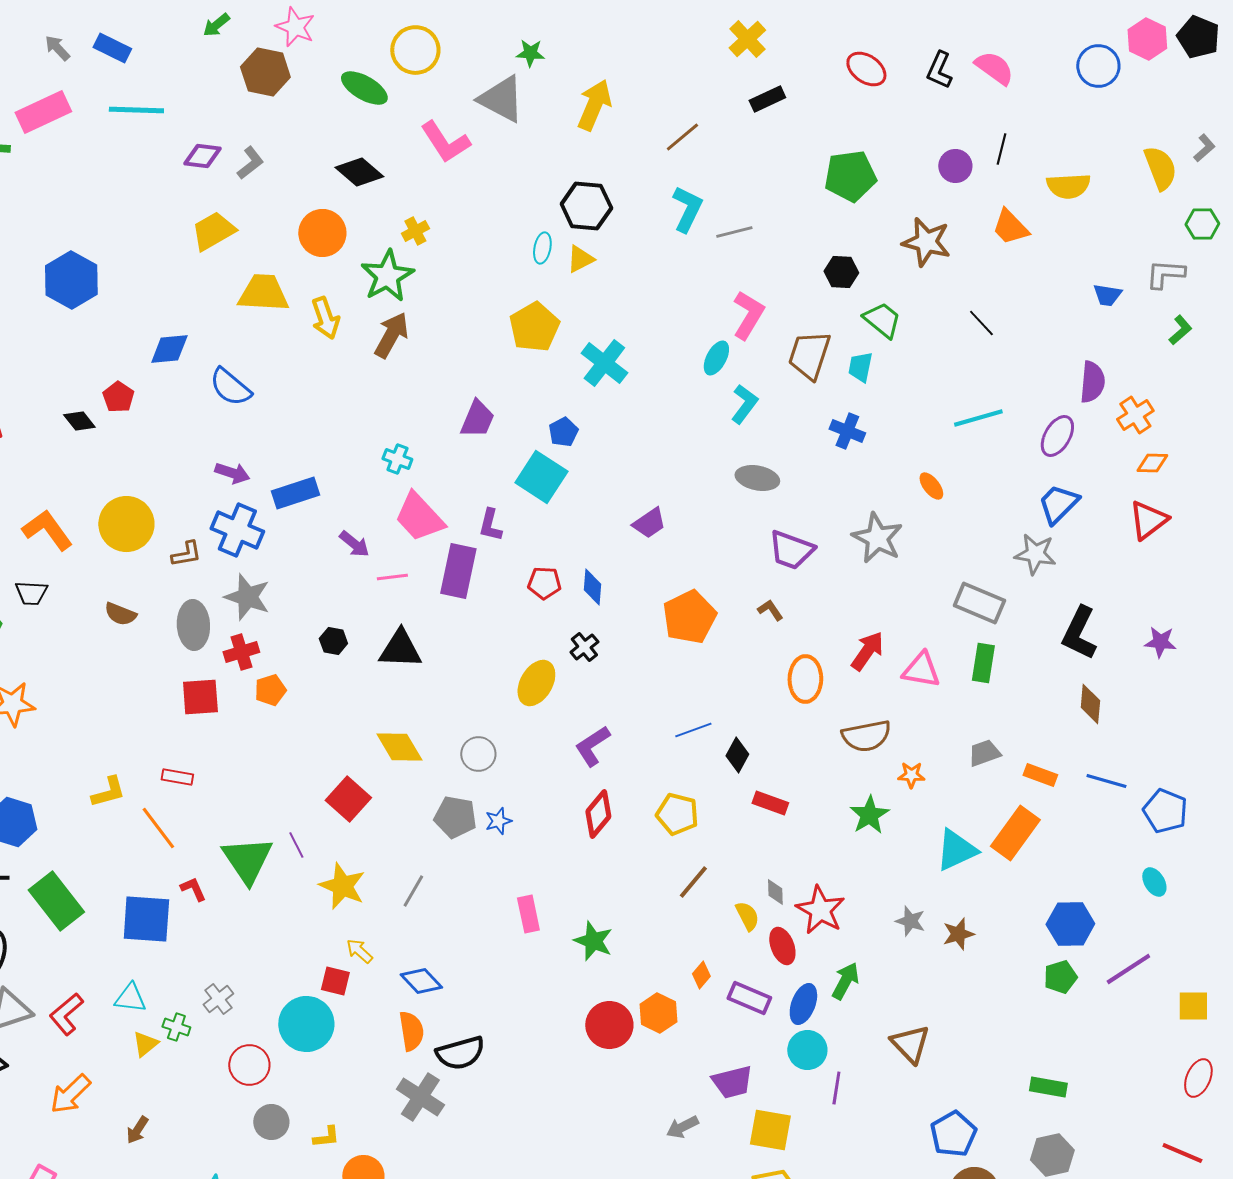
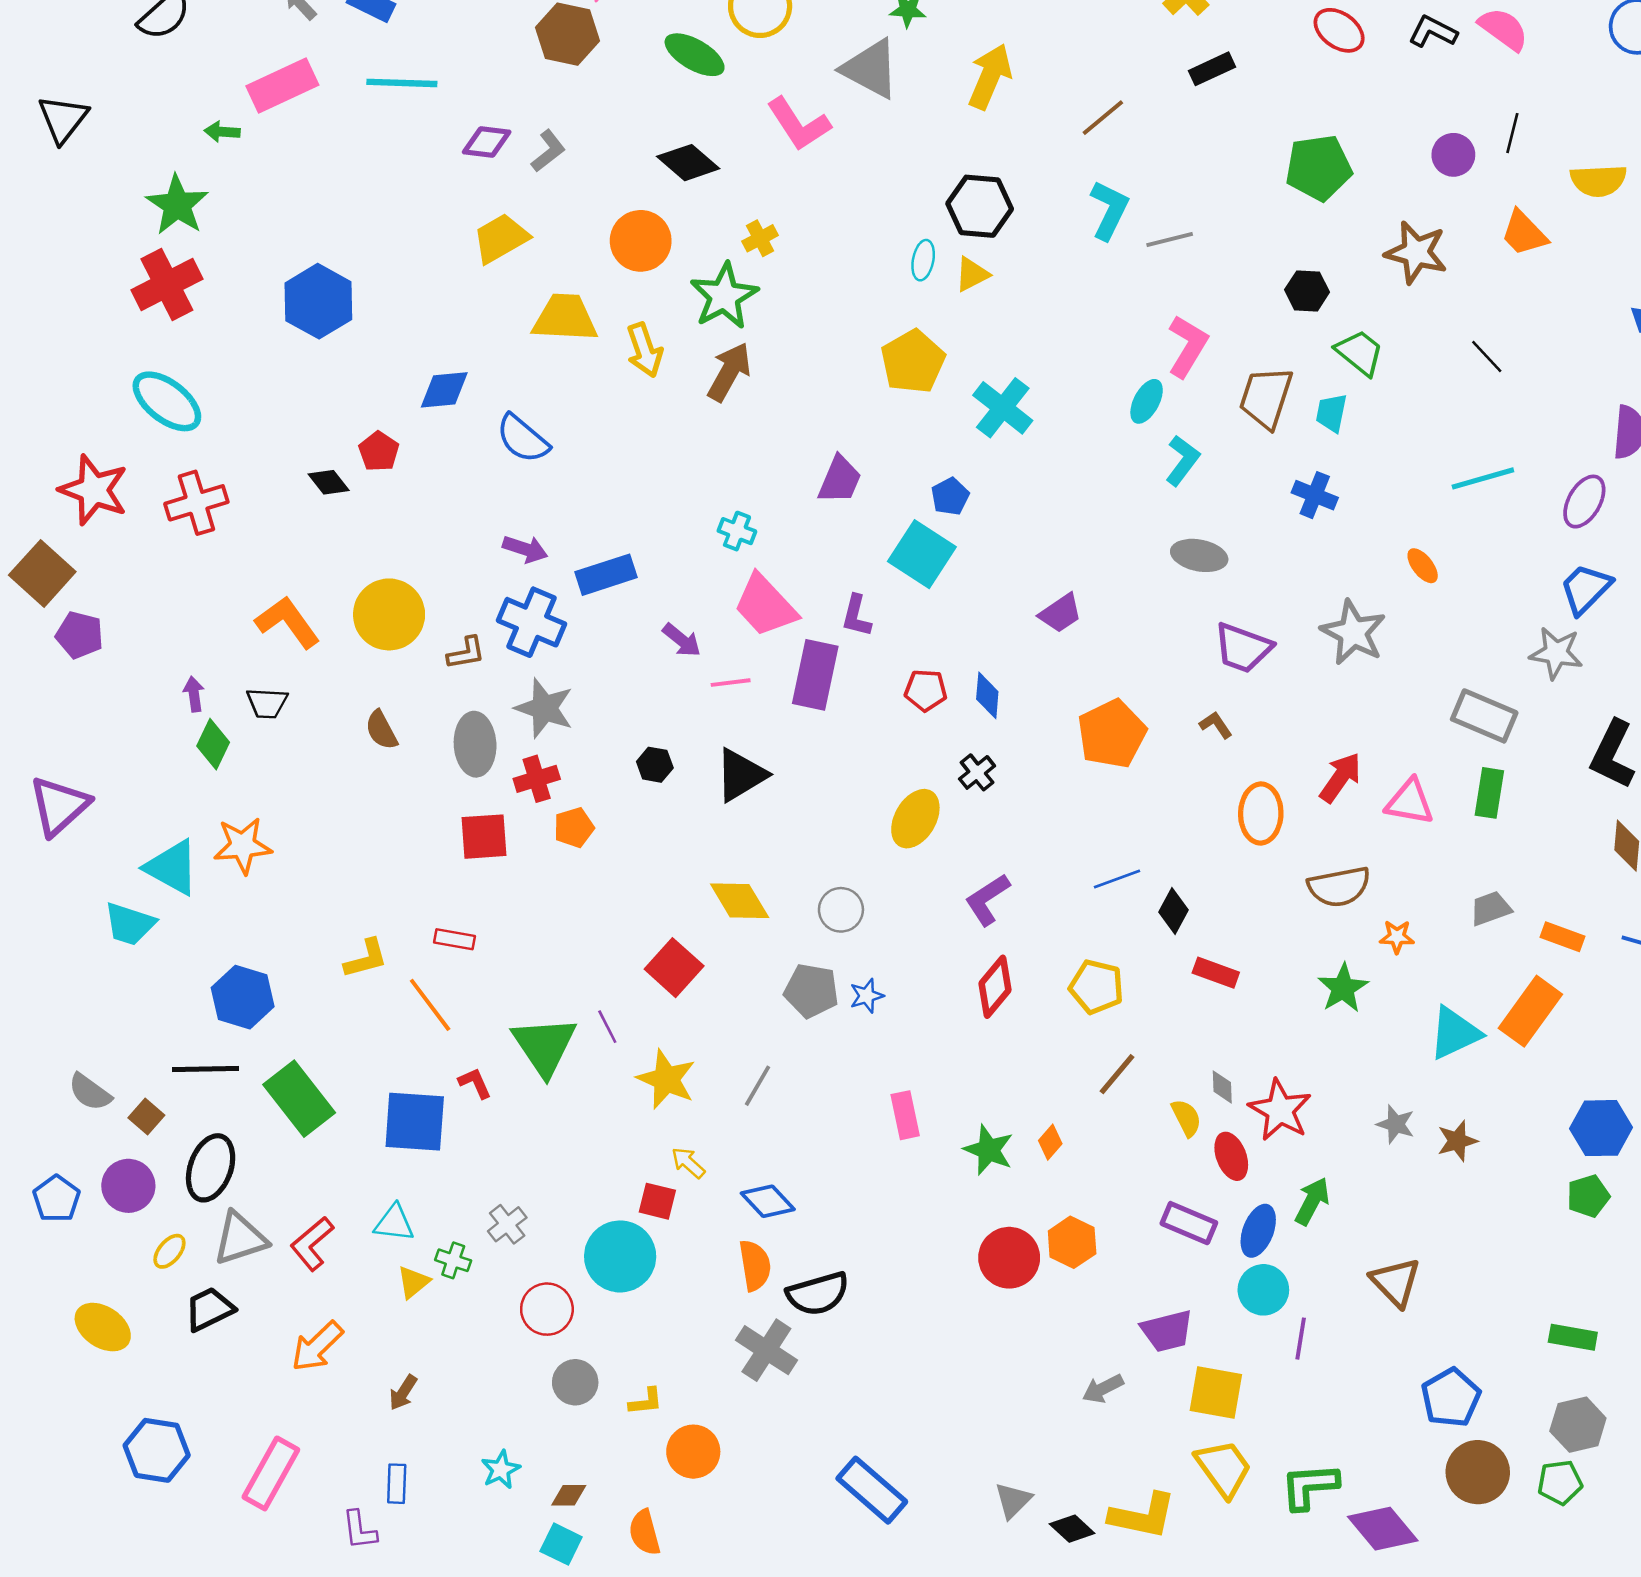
black L-shape: (939, 70) -> (1433, 32), turned 93
brown semicircle: (120, 614) -> (381, 730), turned 40
black triangle: (400, 649) -> (741, 775), turned -33
orange diamond: (701, 975) -> (1050, 1142), moved

